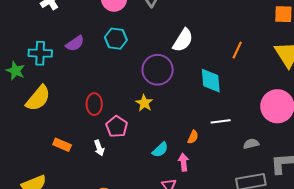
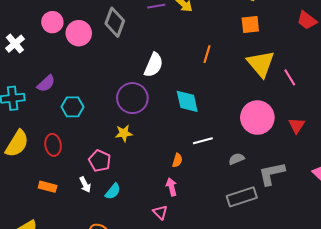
cyan hexagon: (116, 39) -> (72, 107), moved
orange line: (237, 50) -> (207, 54), moved
yellow star: (144, 103) -> (124, 133), turned -30
red ellipse: (94, 104) -> (53, 145), moved
cyan semicircle: (160, 150) -> (113, 191), moved

